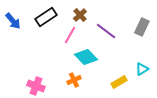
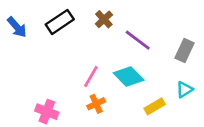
gray rectangle: (142, 27) -> (184, 51), moved
pink line: (70, 35) -> (91, 76), moved
cyan diamond: (86, 57) -> (129, 76), moved

